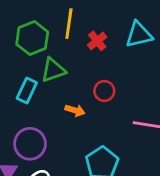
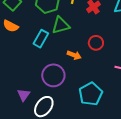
purple circle: (30, 144) -> (53, 75), moved

